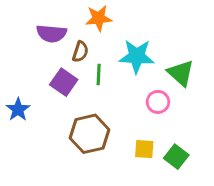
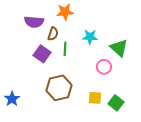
cyan star: (137, 56) -> (90, 37), size x0.7
blue star: (18, 110) -> (12, 99), moved

